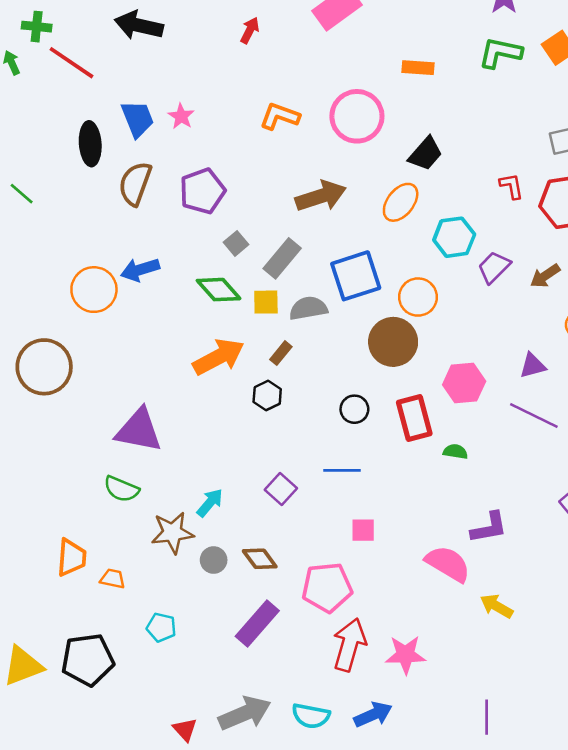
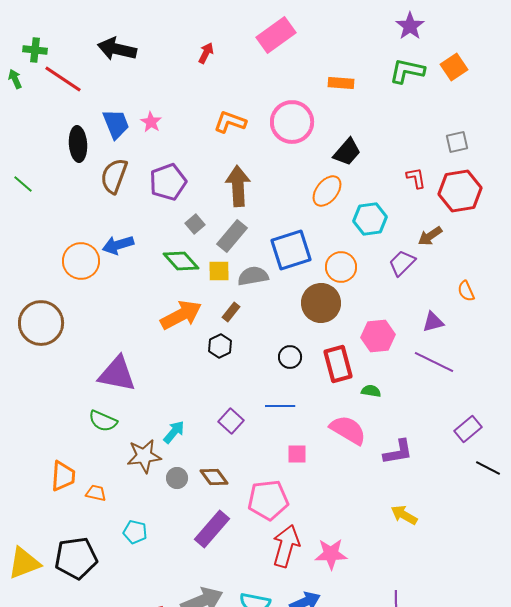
brown arrow: (321, 196) -> (238, 186), moved, turned -75
purple trapezoid: (494, 267) -> (402, 263), moved
brown arrow: (545, 276) -> (430, 236), moved
pink semicircle: (448, 564) -> (348, 430), moved

